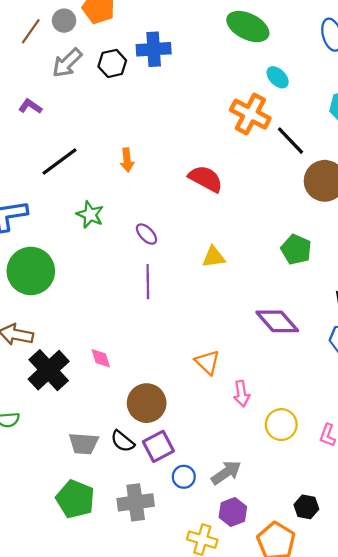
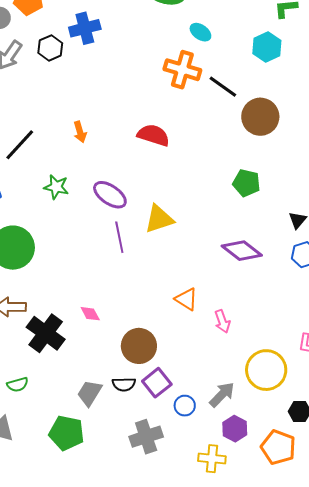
purple ellipse: (146, 234) -> (110, 195), size x1.6
yellow triangle: (214, 257) -> (159, 219), moved, size x1.4
yellow circle: (281, 425) -> (266, 370), moved, size x1.4
black semicircle: (123, 441) -> (124, 384), turned -30
gray trapezoid: (84, 444) -> (89, 393), turned 128
green pentagon: (75, 499) -> (67, 433), moved

